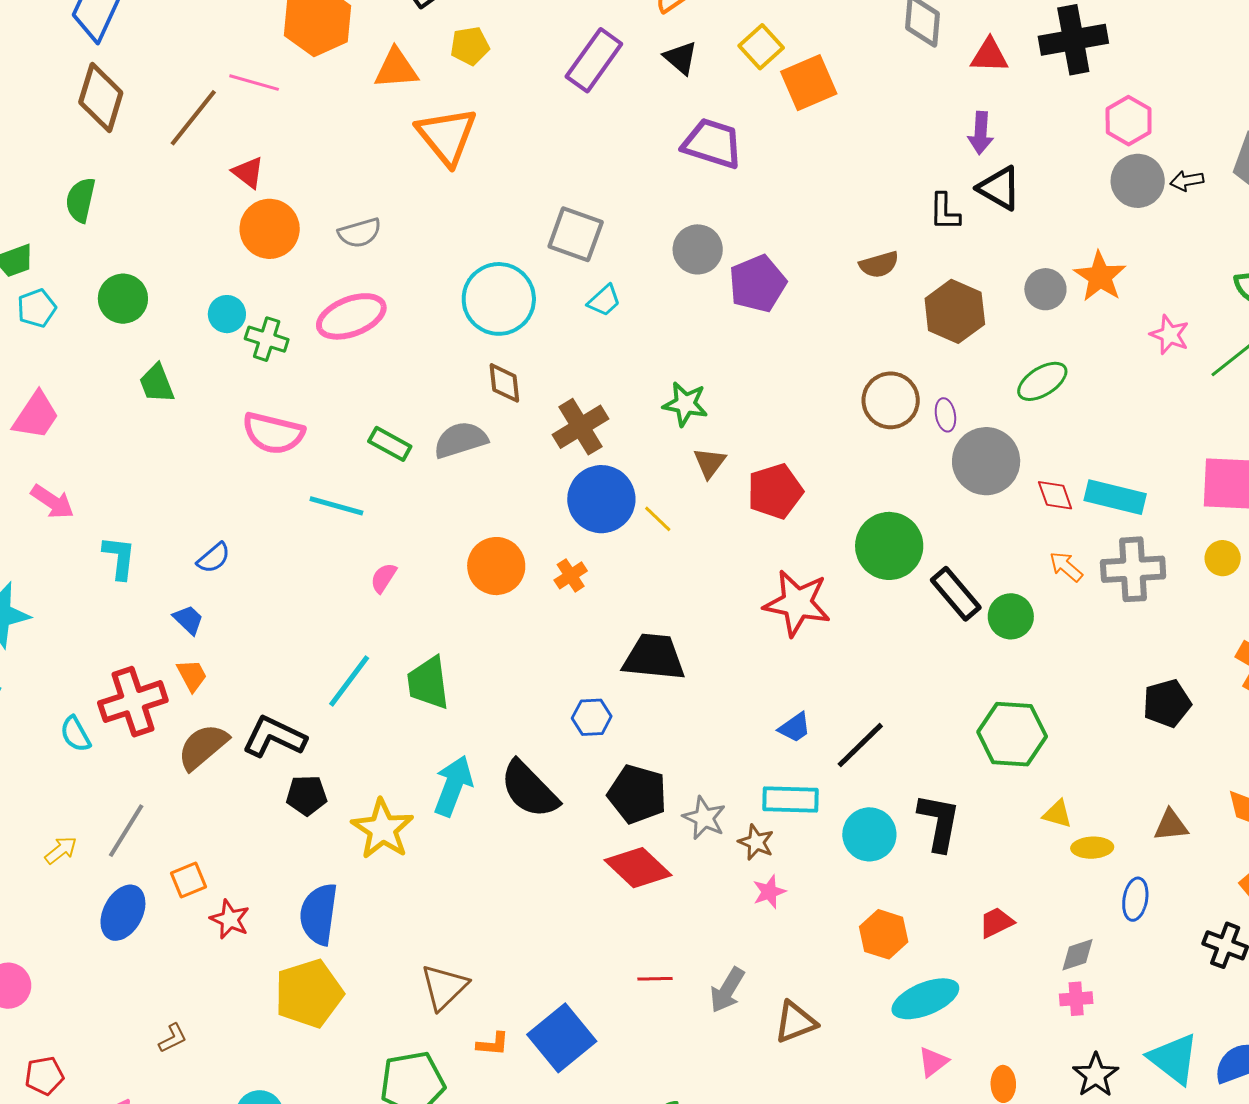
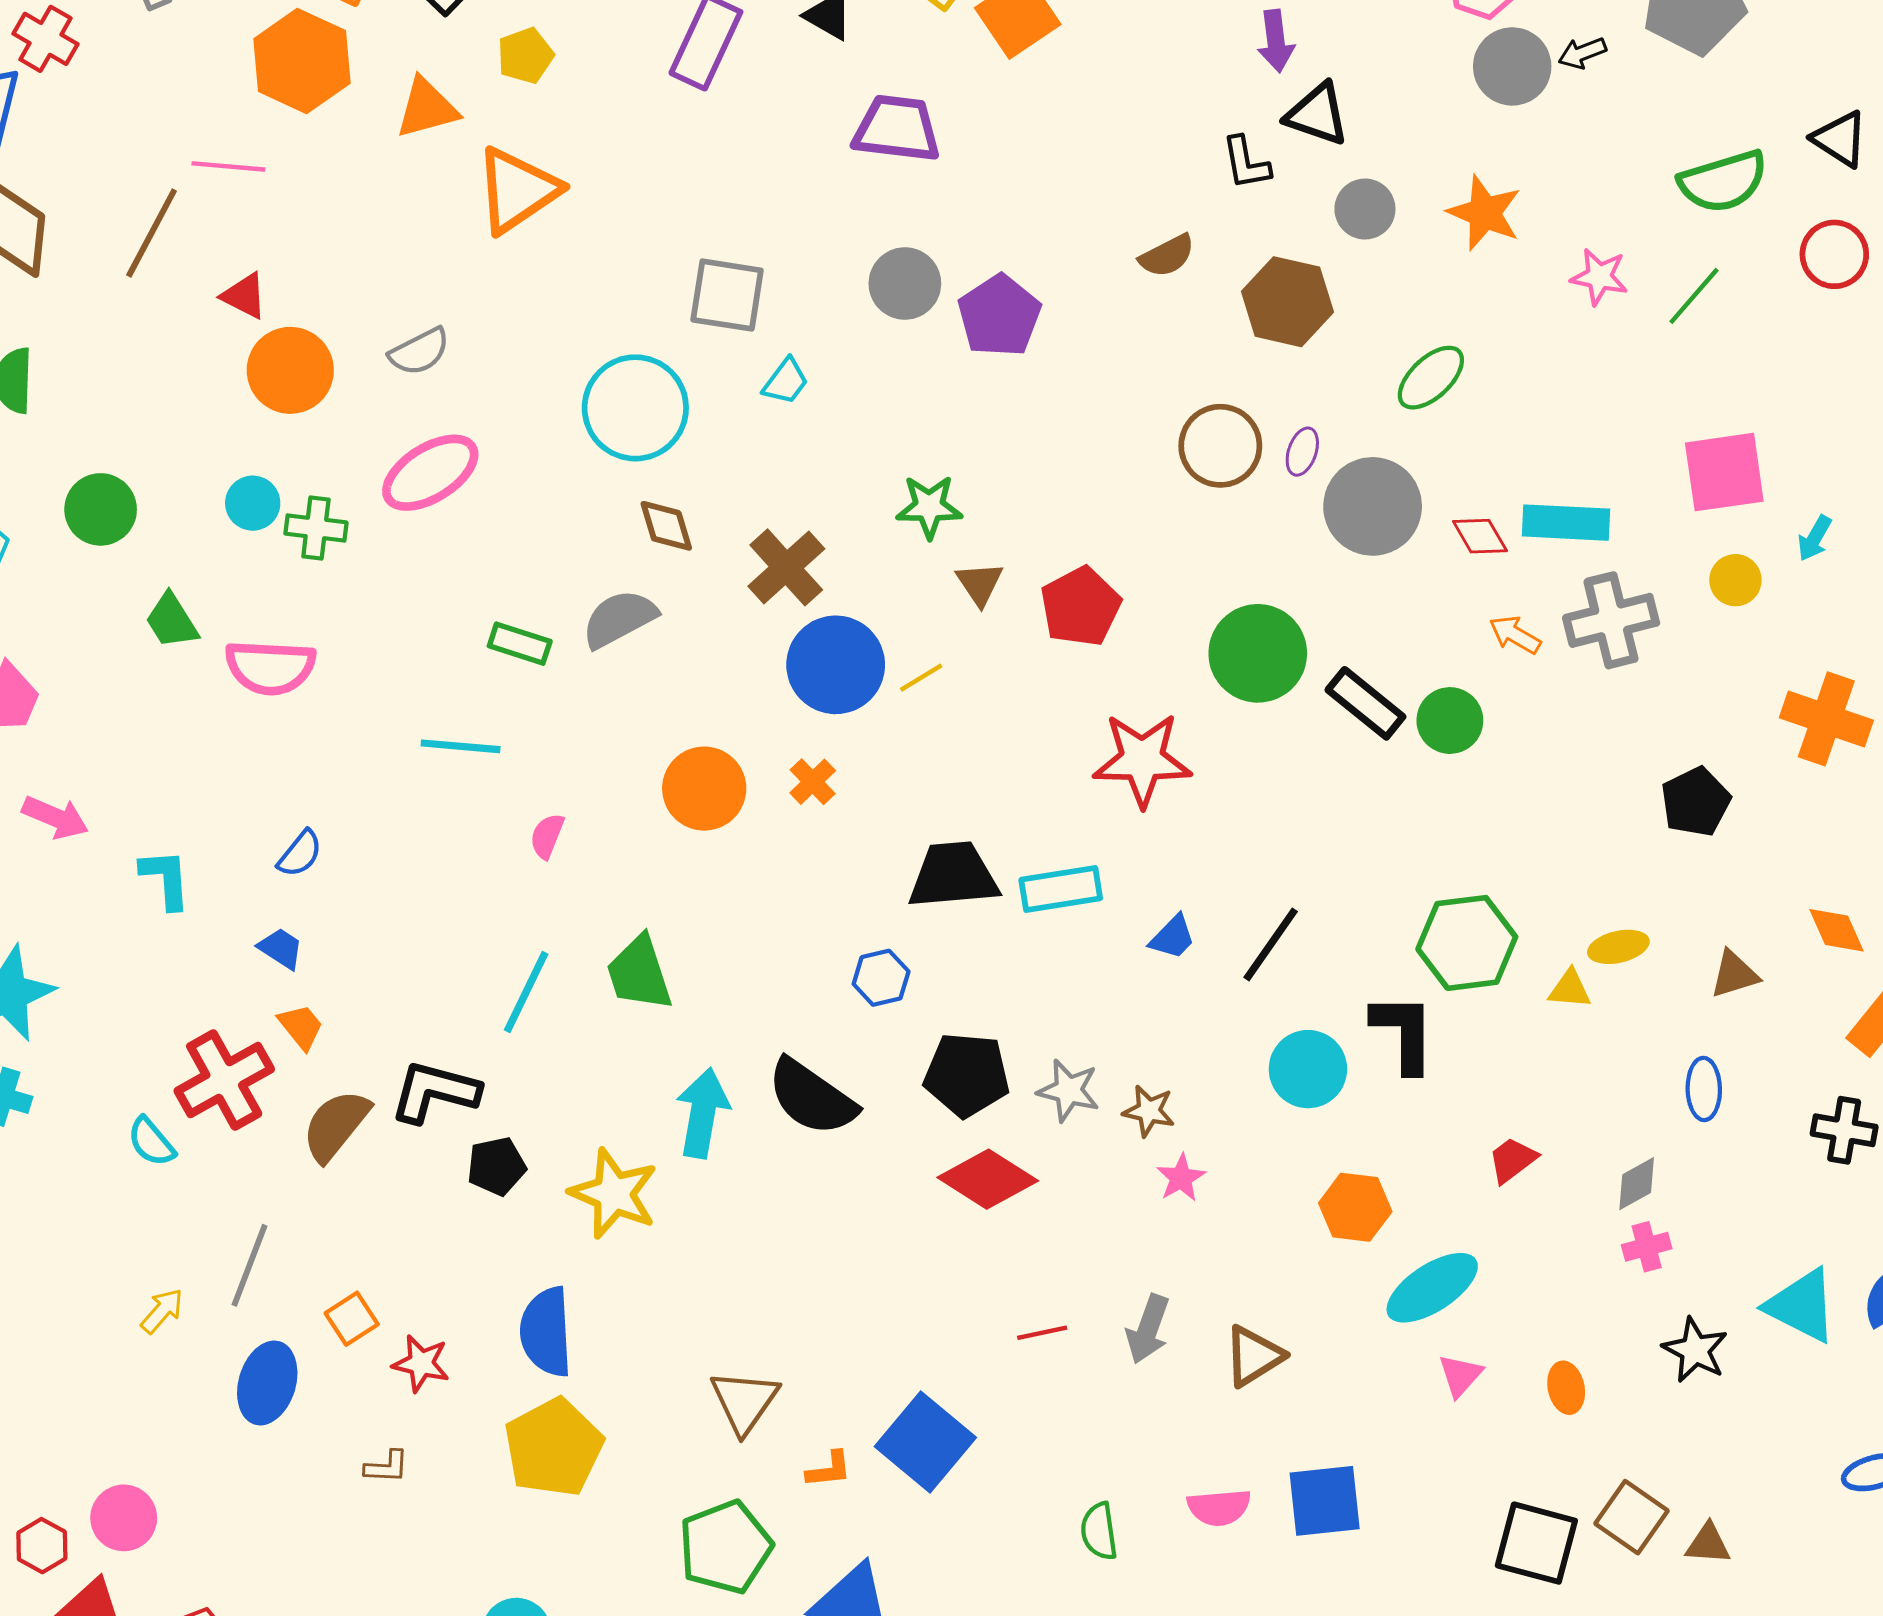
orange triangle: (447, 136) -> (517, 190), turned 46
gray circle: (1045, 289) -> (1365, 209), moved
purple ellipse: (945, 415) -> (1302, 452), turned 40
pink semicircle: (273, 433) -> (270, 667), moved
yellow line: (658, 519) -> (921, 678), turned -64
green hexagon: (1012, 734) -> (1467, 943), moved
cyan rectangle: (791, 799) -> (1061, 889), moved
yellow ellipse: (1092, 848) -> (1618, 947), moved
brown L-shape: (173, 1038) -> (387, 1467), moved, turned 40

